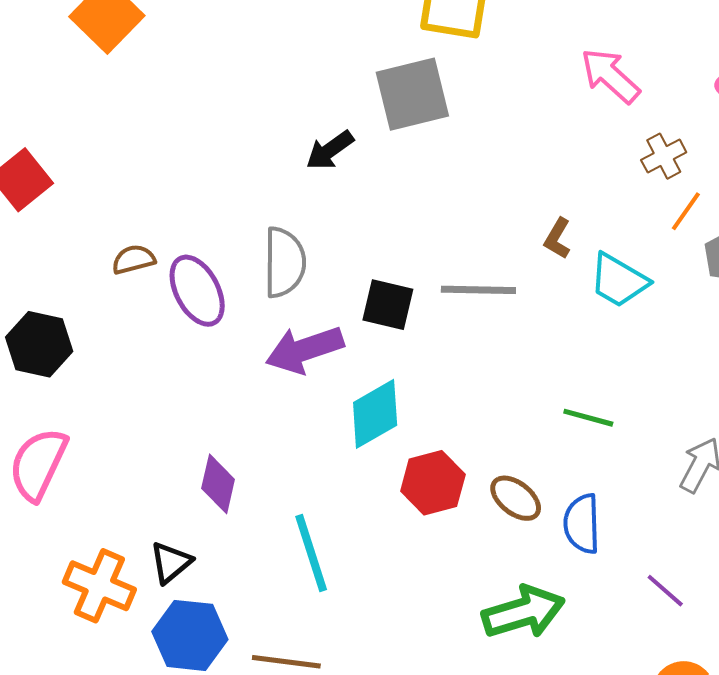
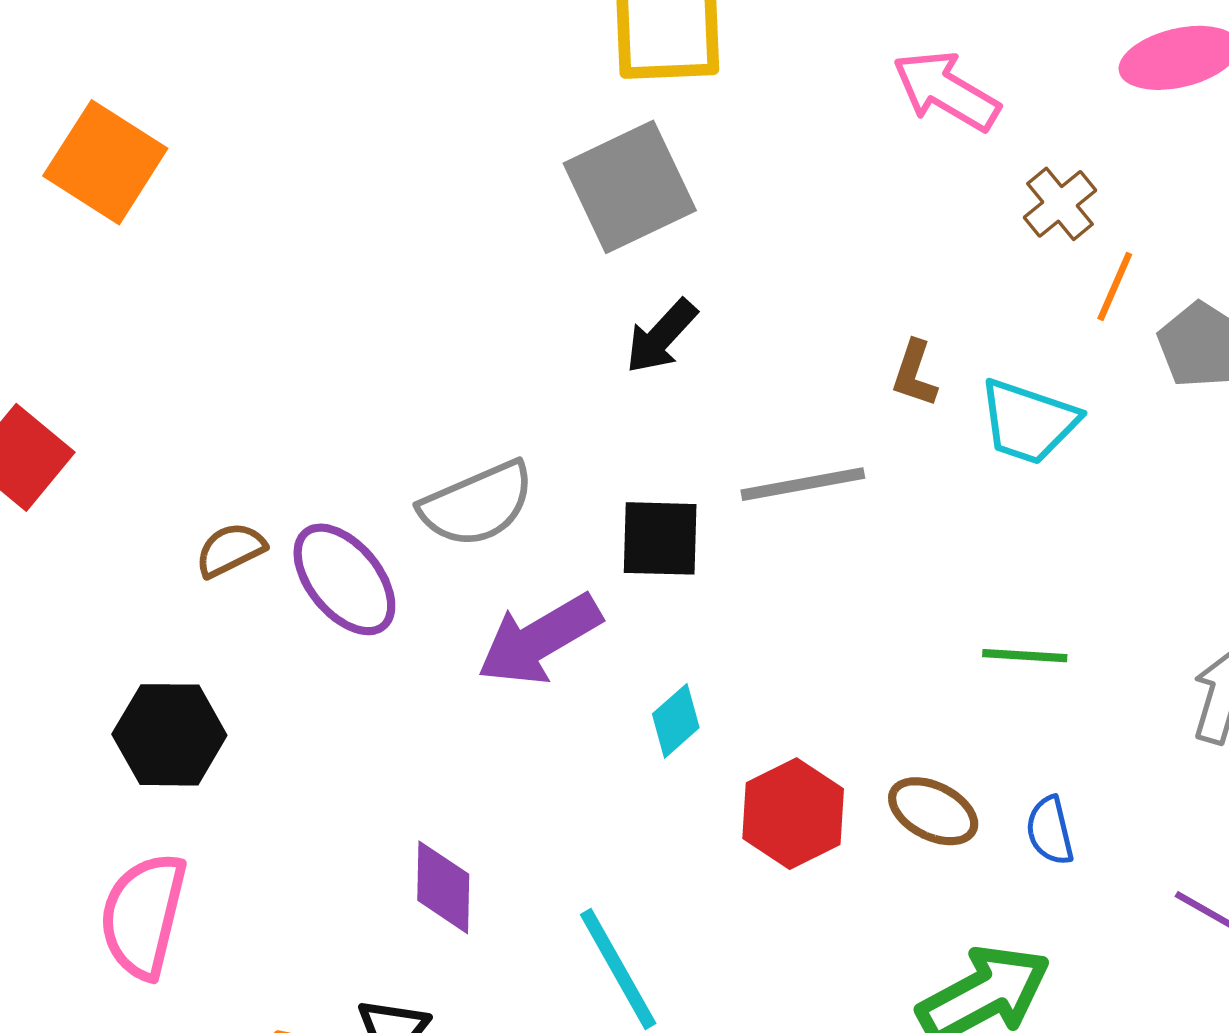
black arrow: (330, 150) -> (661, 336), moved
gray semicircle: (284, 262) -> (477, 504), turned 78
black hexagon: (39, 344) -> (169, 735), moved
cyan diamond: (375, 414) -> (676, 721), size x0.6
blue semicircle: (582, 524) -> (1050, 831), size x0.7

